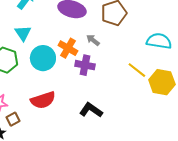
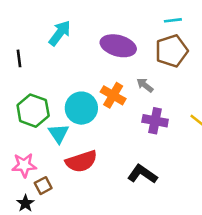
cyan triangle: (23, 33) -> (58, 133), moved
purple cross: (85, 65) -> (155, 121), moved

